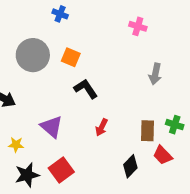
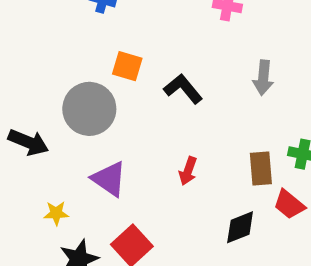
gray circle: (33, 55) -> (89, 109), moved
black L-shape: (86, 89) -> (183, 89), moved
black diamond: (130, 166) -> (240, 227), turned 30

